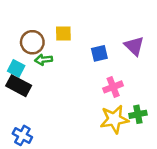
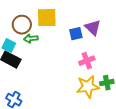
yellow square: (63, 34) -> (47, 18), size x1.5
purple triangle: (134, 46) -> (93, 28), moved

